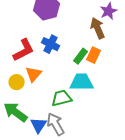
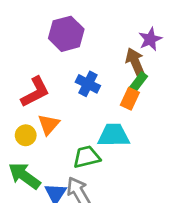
blue cross: (51, 44) -> (88, 84), moved
green rectangle: (81, 56) -> (138, 83), moved

